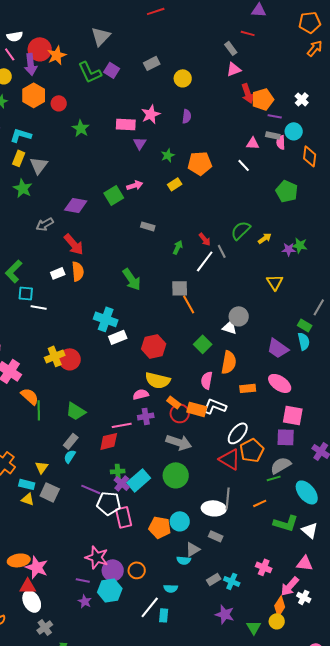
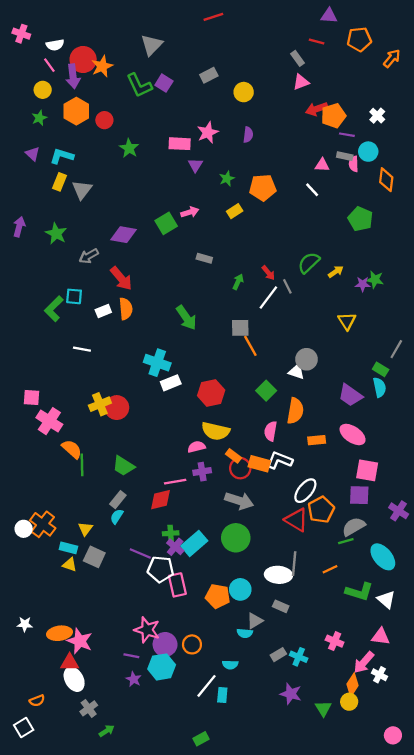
orange pentagon: (310, 22) -> (359, 39), moved
red arrow: (248, 93) -> (317, 109), turned 90
green star: (23, 188) -> (56, 234), moved
cyan square: (26, 293) -> (74, 296), moved

